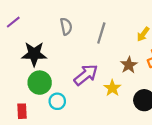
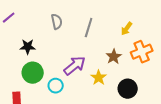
black star: (34, 54) -> (28, 47), size x0.7
cyan circle: (57, 101) -> (56, 86), moved

